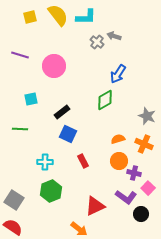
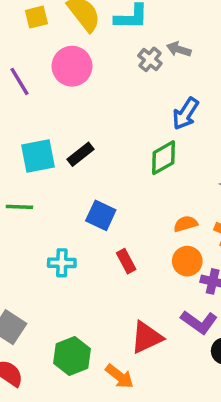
purple line: (20, 55) -> (19, 81), turned 42
pink circle: (54, 66) -> (72, 66), moved
cyan square: (31, 99) -> (38, 156), size x1.5
black rectangle: (62, 112) -> (80, 154), moved
green hexagon: (51, 191) -> (72, 356), moved

